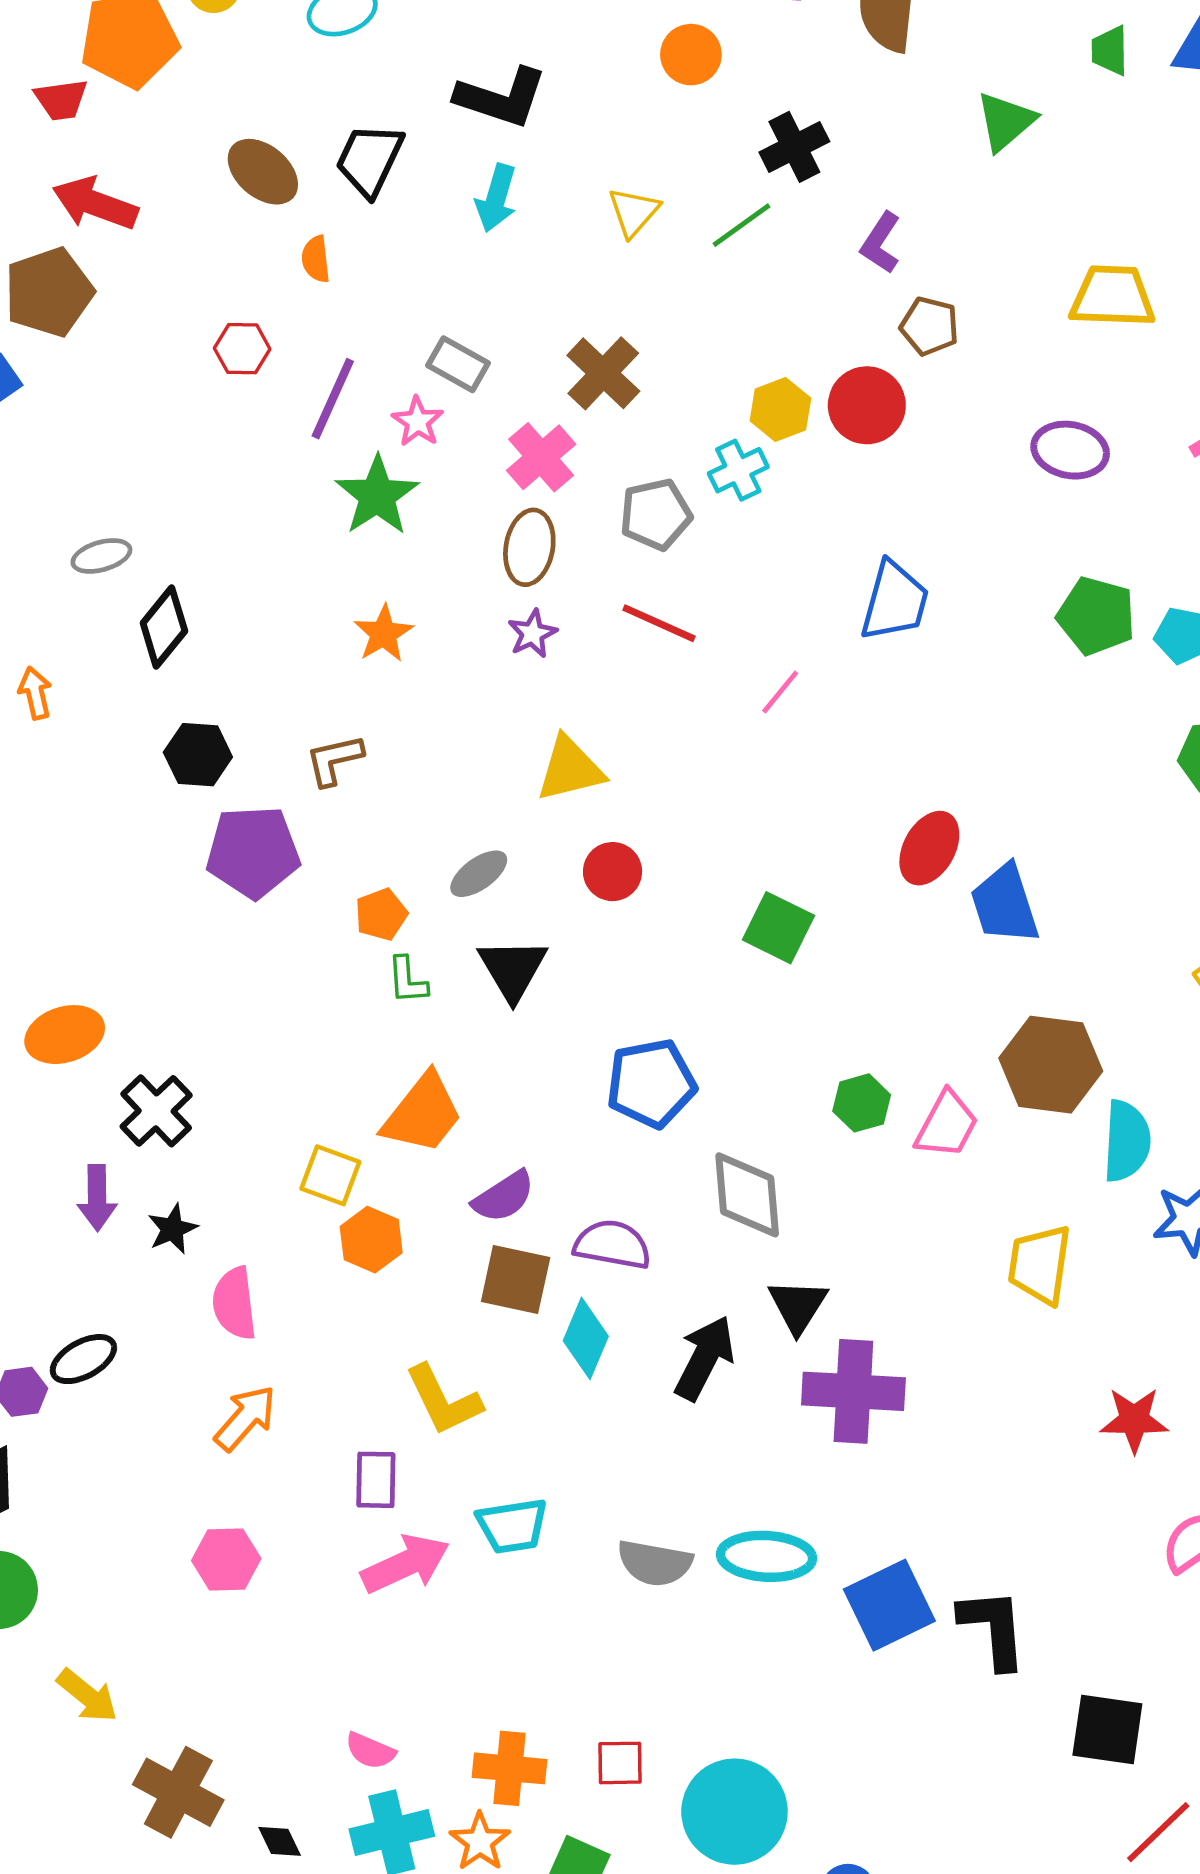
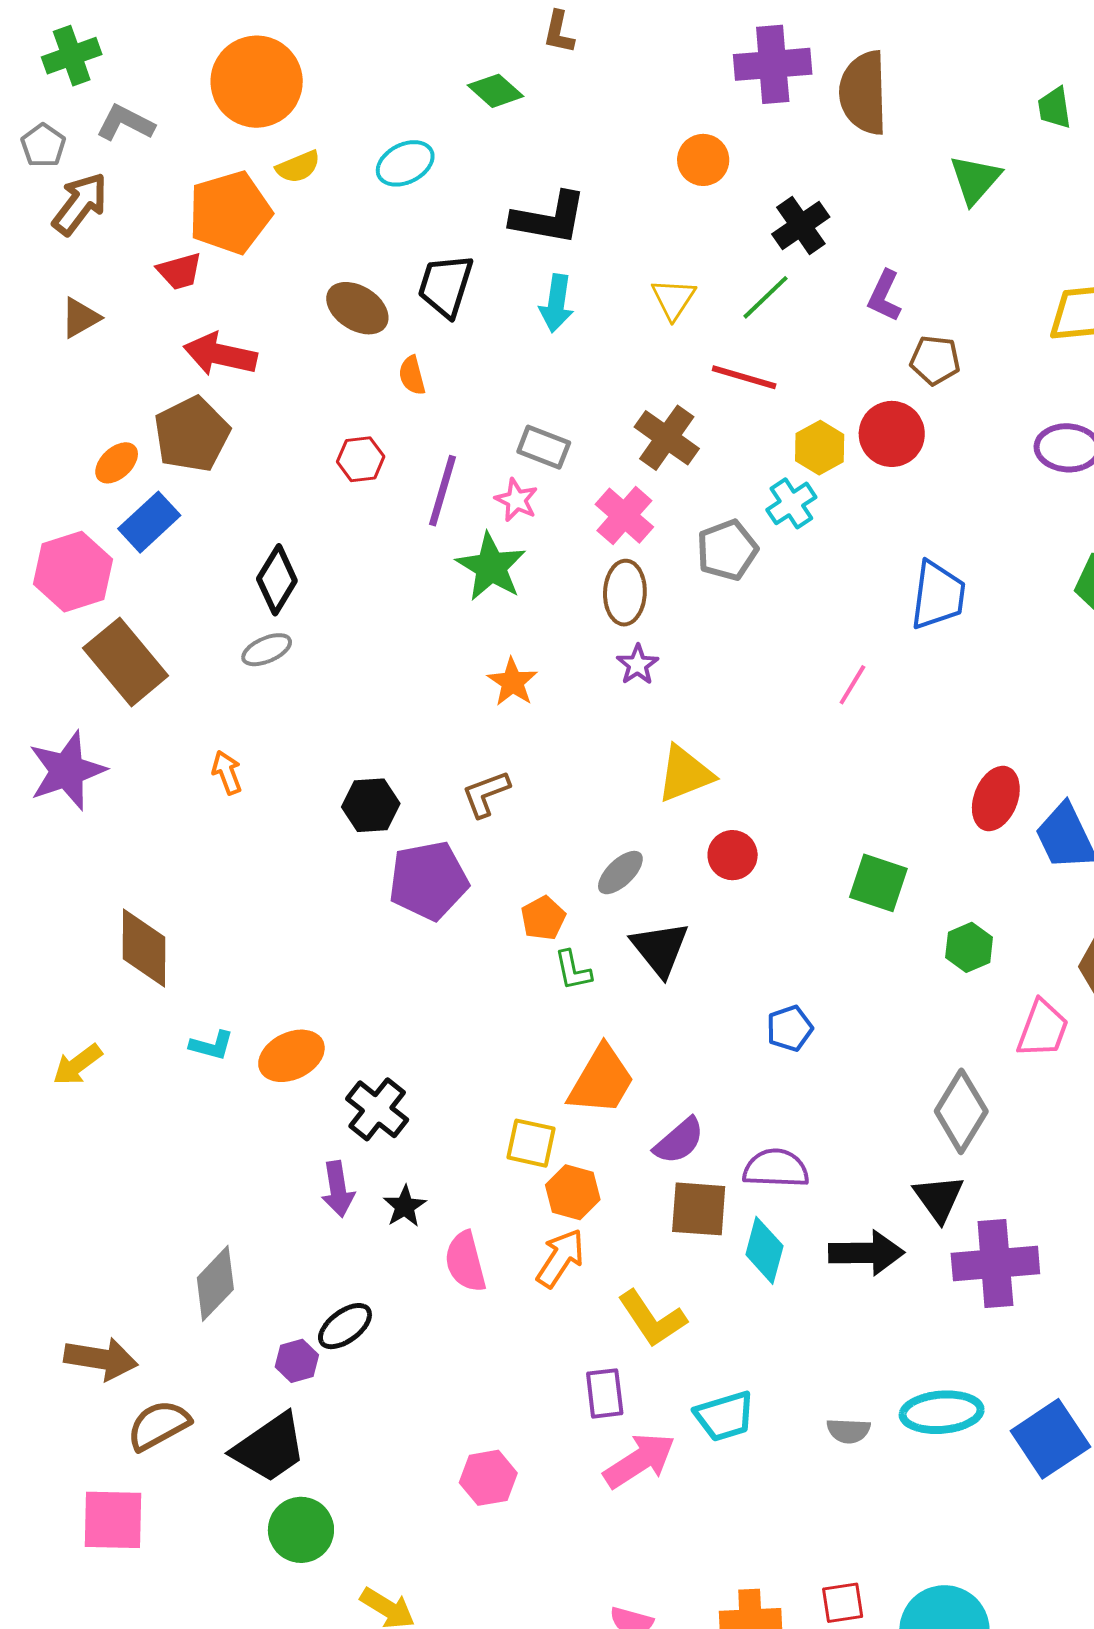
red line: (659, 623) -> (744, 377), moved
black diamond: (164, 627) -> (277, 580), moved
blue pentagon: (651, 1083) -> (790, 1028), size x0.6
green hexagon: (862, 1103) -> (969, 947), moved
gray diamond: (747, 1195) -> (961, 1111), moved, turned 44
black arrow: (705, 1358) -> (866, 1253), turned 70
orange arrow: (245, 1418) -> (560, 1258), moved
gray semicircle: (655, 1563) -> (849, 1431), size x0.7

